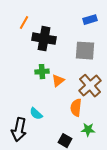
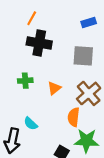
orange line: (24, 23) -> (32, 18), moved
green cross: (42, 72) -> (25, 81), moved
green star: (88, 130) -> (86, 141), size x1.6

